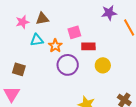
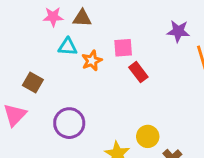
red rectangle: (88, 46) -> (138, 72), turned 40
purple circle: (68, 65) -> (69, 123), moved
yellow circle: (103, 65) -> (148, 136), moved

